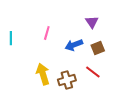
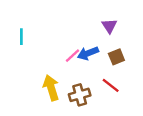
pink line: (47, 33) -> (73, 56), moved, turned 32
cyan line: (11, 38) -> (21, 37), moved

